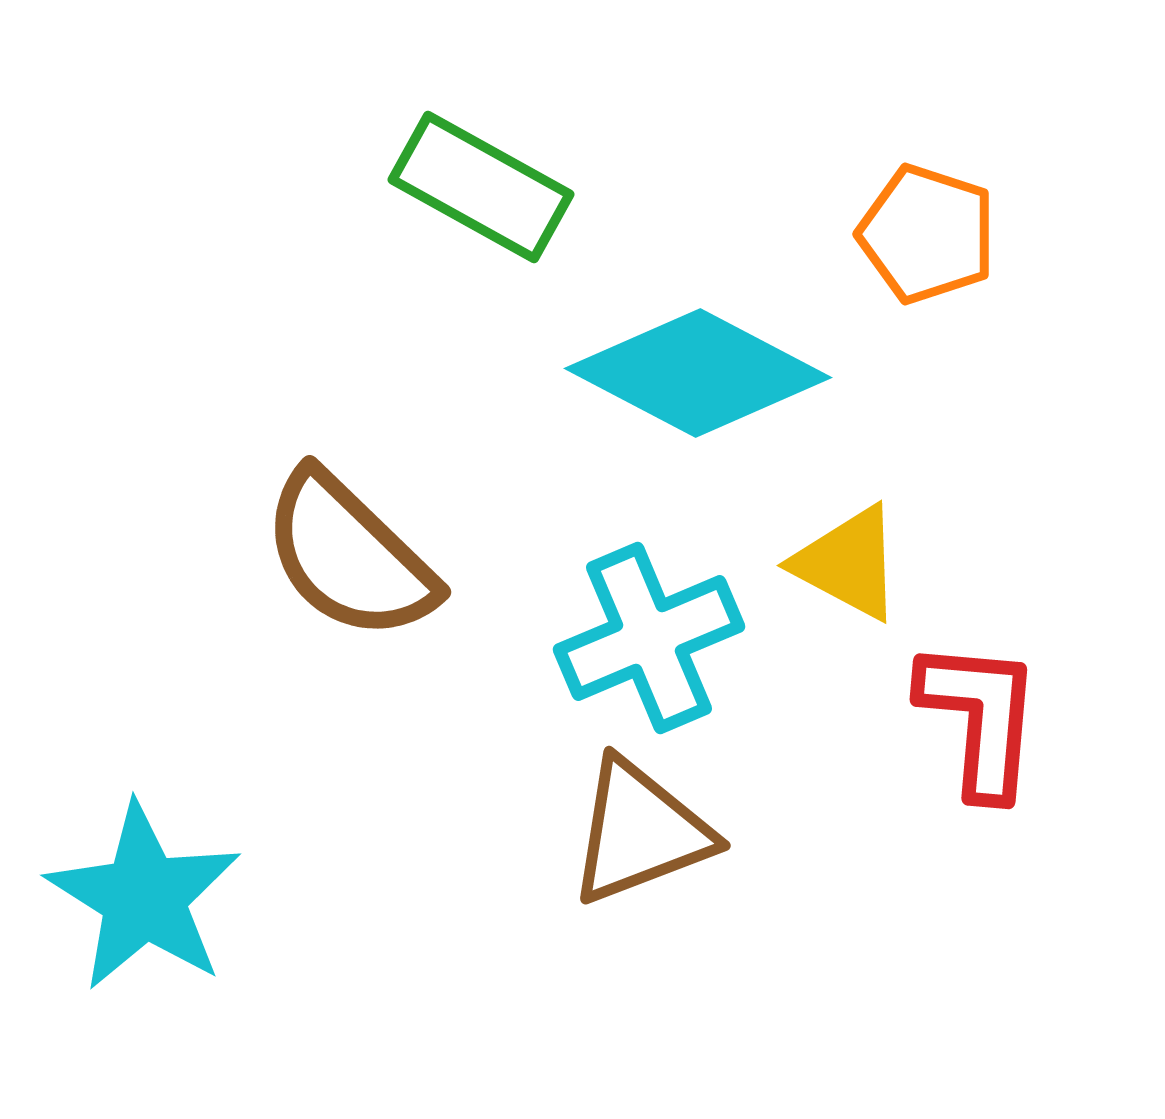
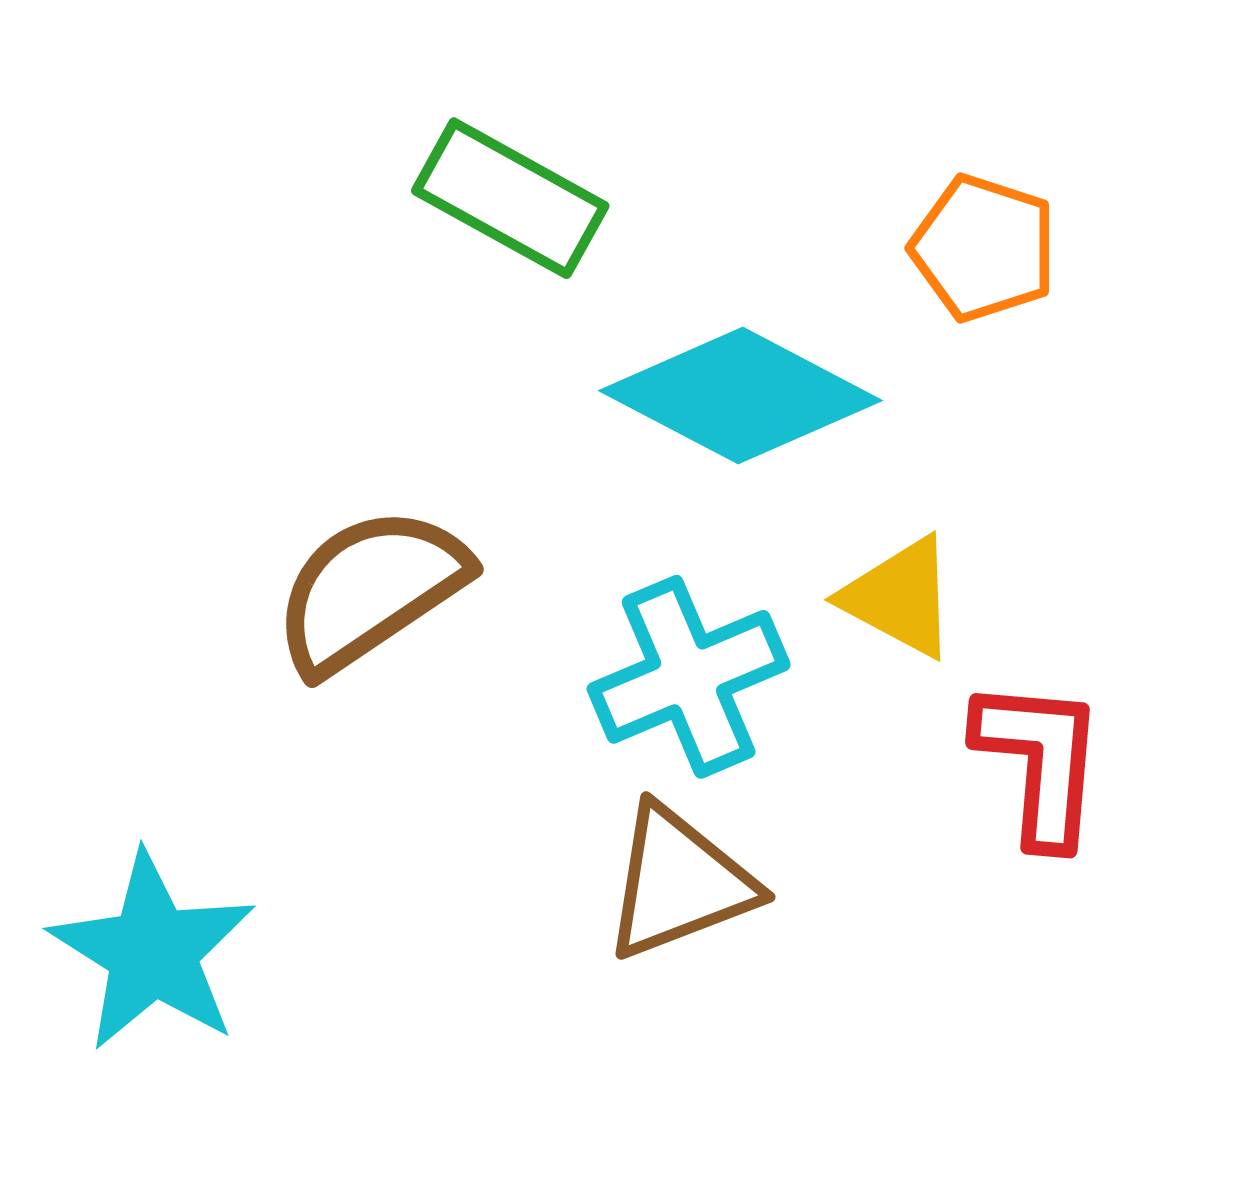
brown semicircle: (349, 556) -> (370, 590), turned 102

